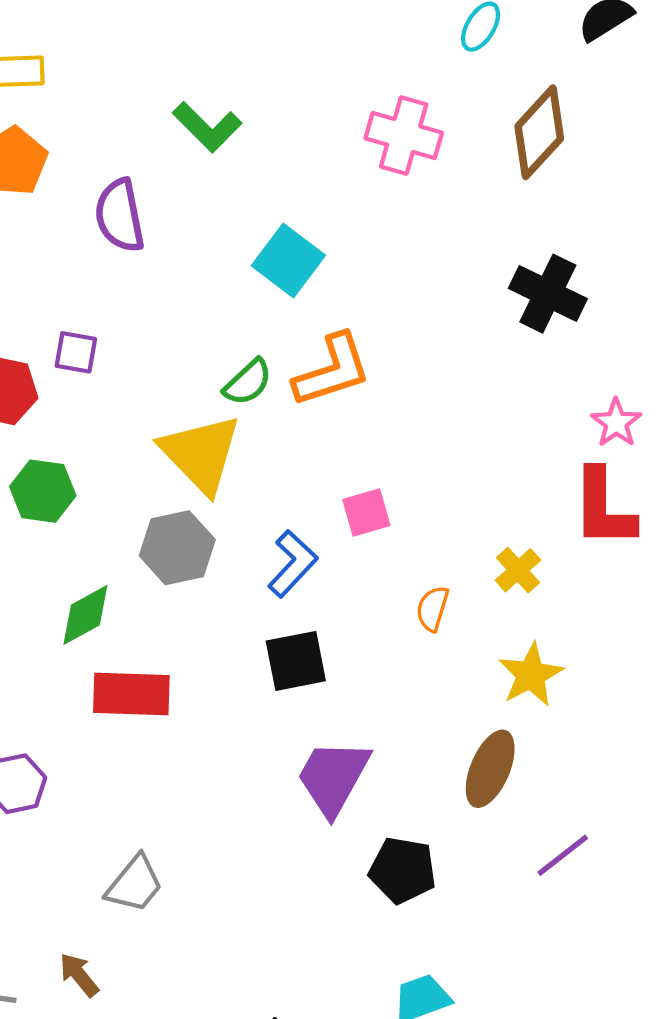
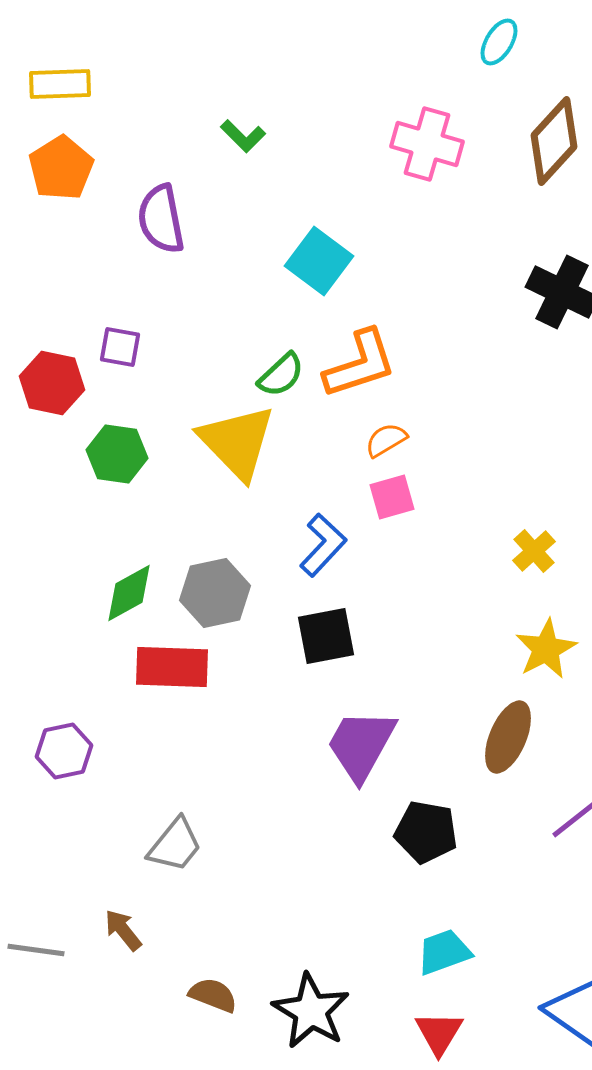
green L-shape: (207, 127) -> (243, 136), size x0.7
green hexagon: (43, 491) -> (117, 454), moved
gray hexagon: (177, 548) -> (215, 593), moved
orange semicircle: (433, 609) -> (386, 440), moved, turned 42

